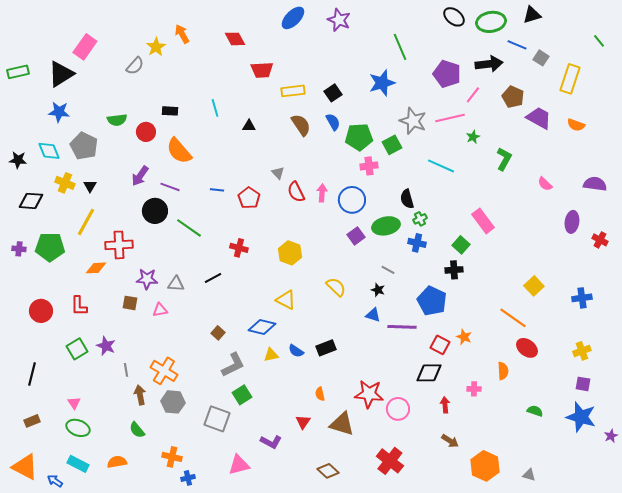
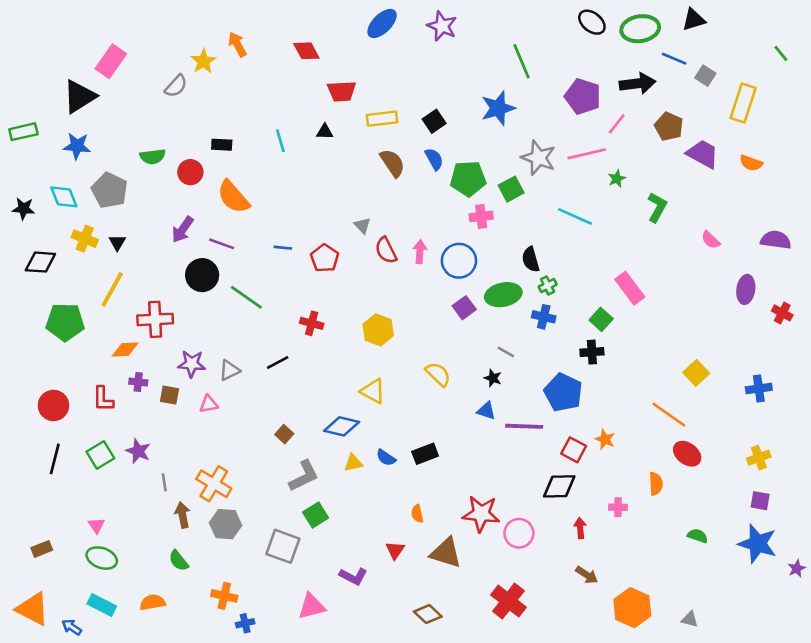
green rectangle: (18, 72) -> (23, 132), moved
black triangle: (249, 126) -> (325, 132), moved
purple cross: (19, 249) -> (138, 382), moved
gray triangle: (176, 284) -> (229, 370), turned -30
black line: (32, 374) -> (55, 459), moved

